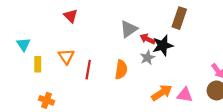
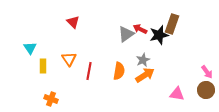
red arrow: (147, 39) -> (140, 29), moved
black star: (163, 45) -> (159, 35), moved
orange arrow: (162, 93) -> (145, 75), moved

